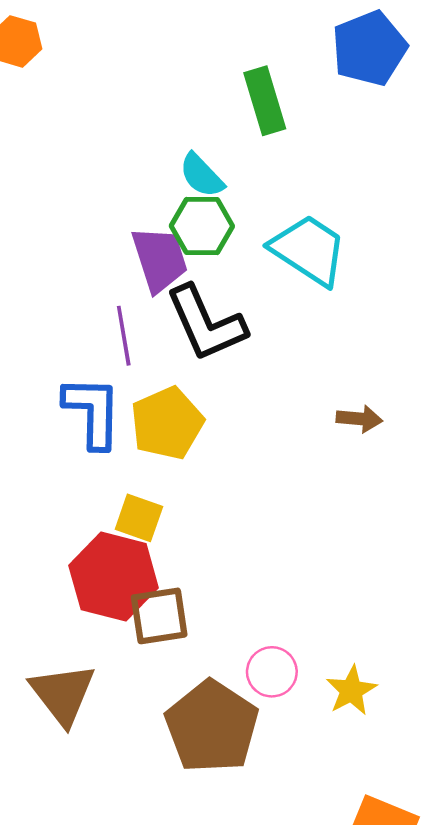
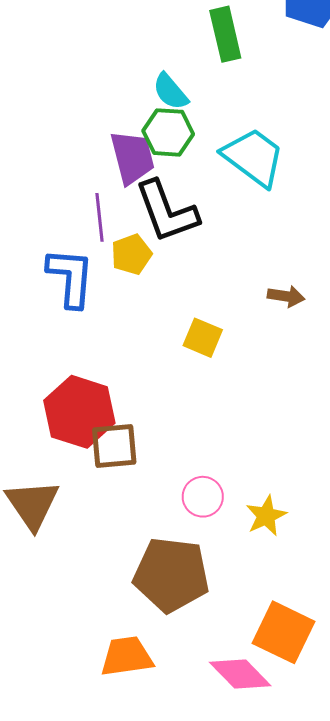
yellow pentagon: (167, 423) -> (131, 254), moved, size x0.7
yellow square: (139, 518) -> (203, 338), moved
brown pentagon: (212, 727) -> (171, 575), moved, turned -30

